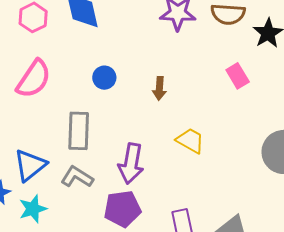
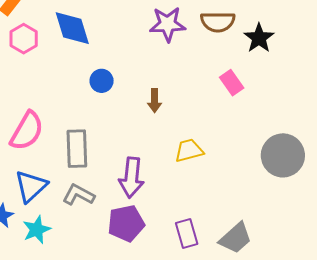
blue circle: (104, 78) -> (102, 81), moved
pink semicircle: (34, 79) -> (27, 131), moved
yellow trapezoid: (190, 141) -> (189, 151), turned -40

